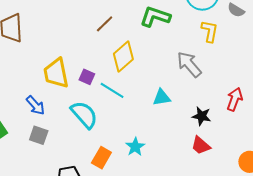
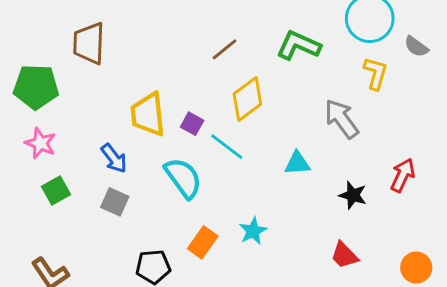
red trapezoid: (201, 146) -> (344, 255), moved

